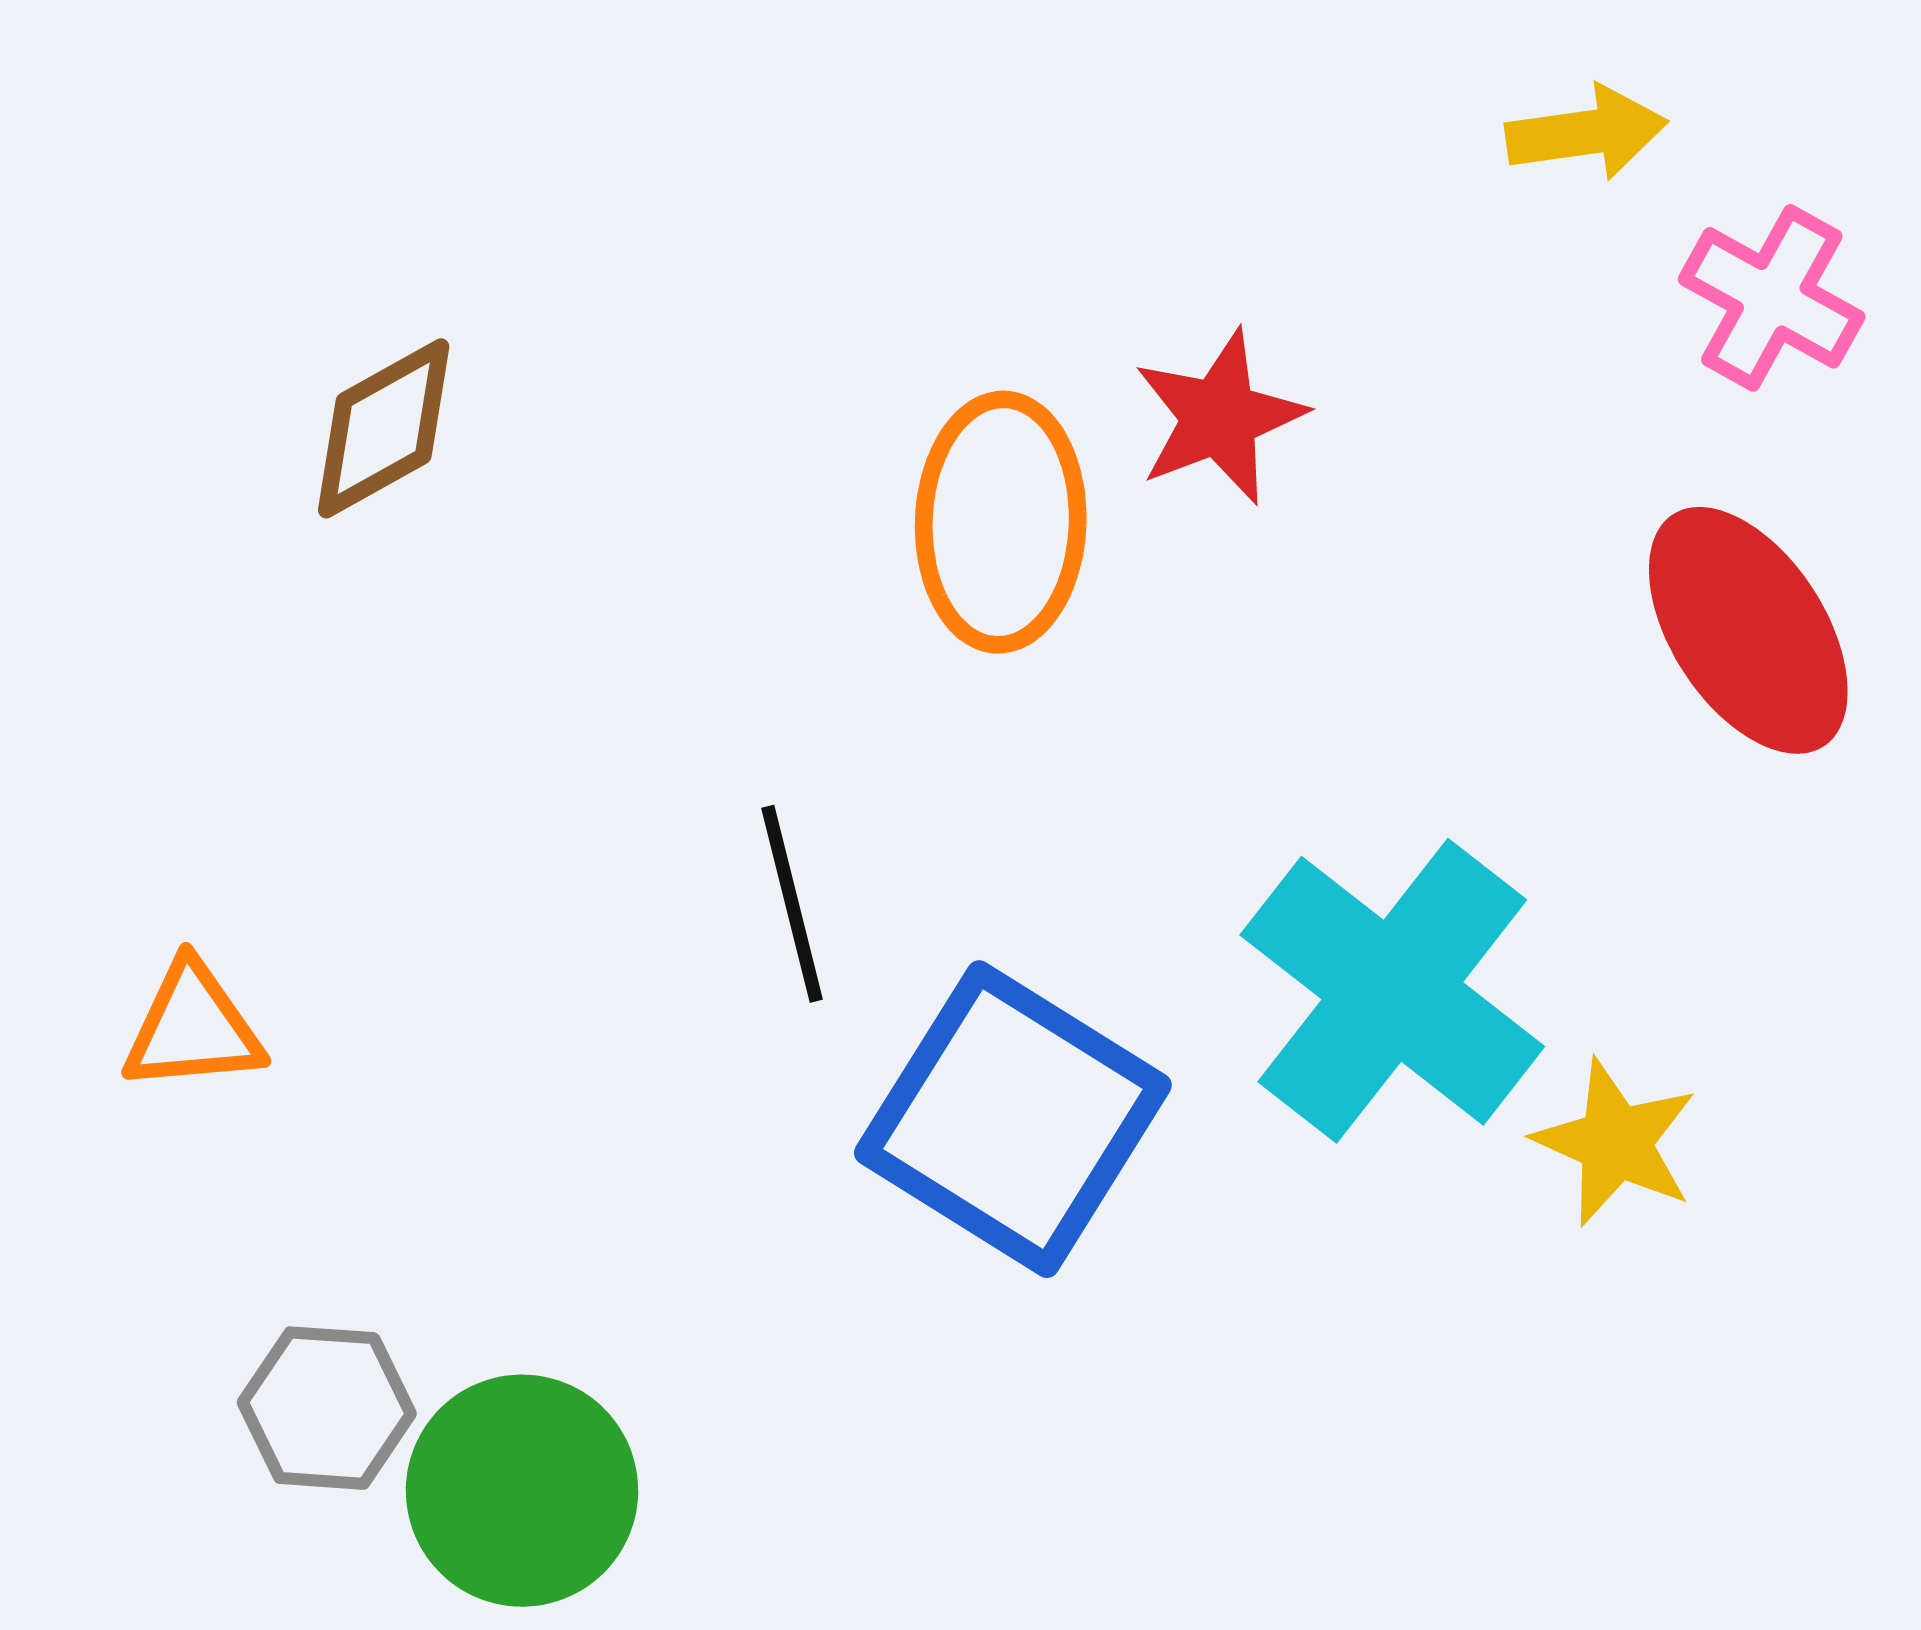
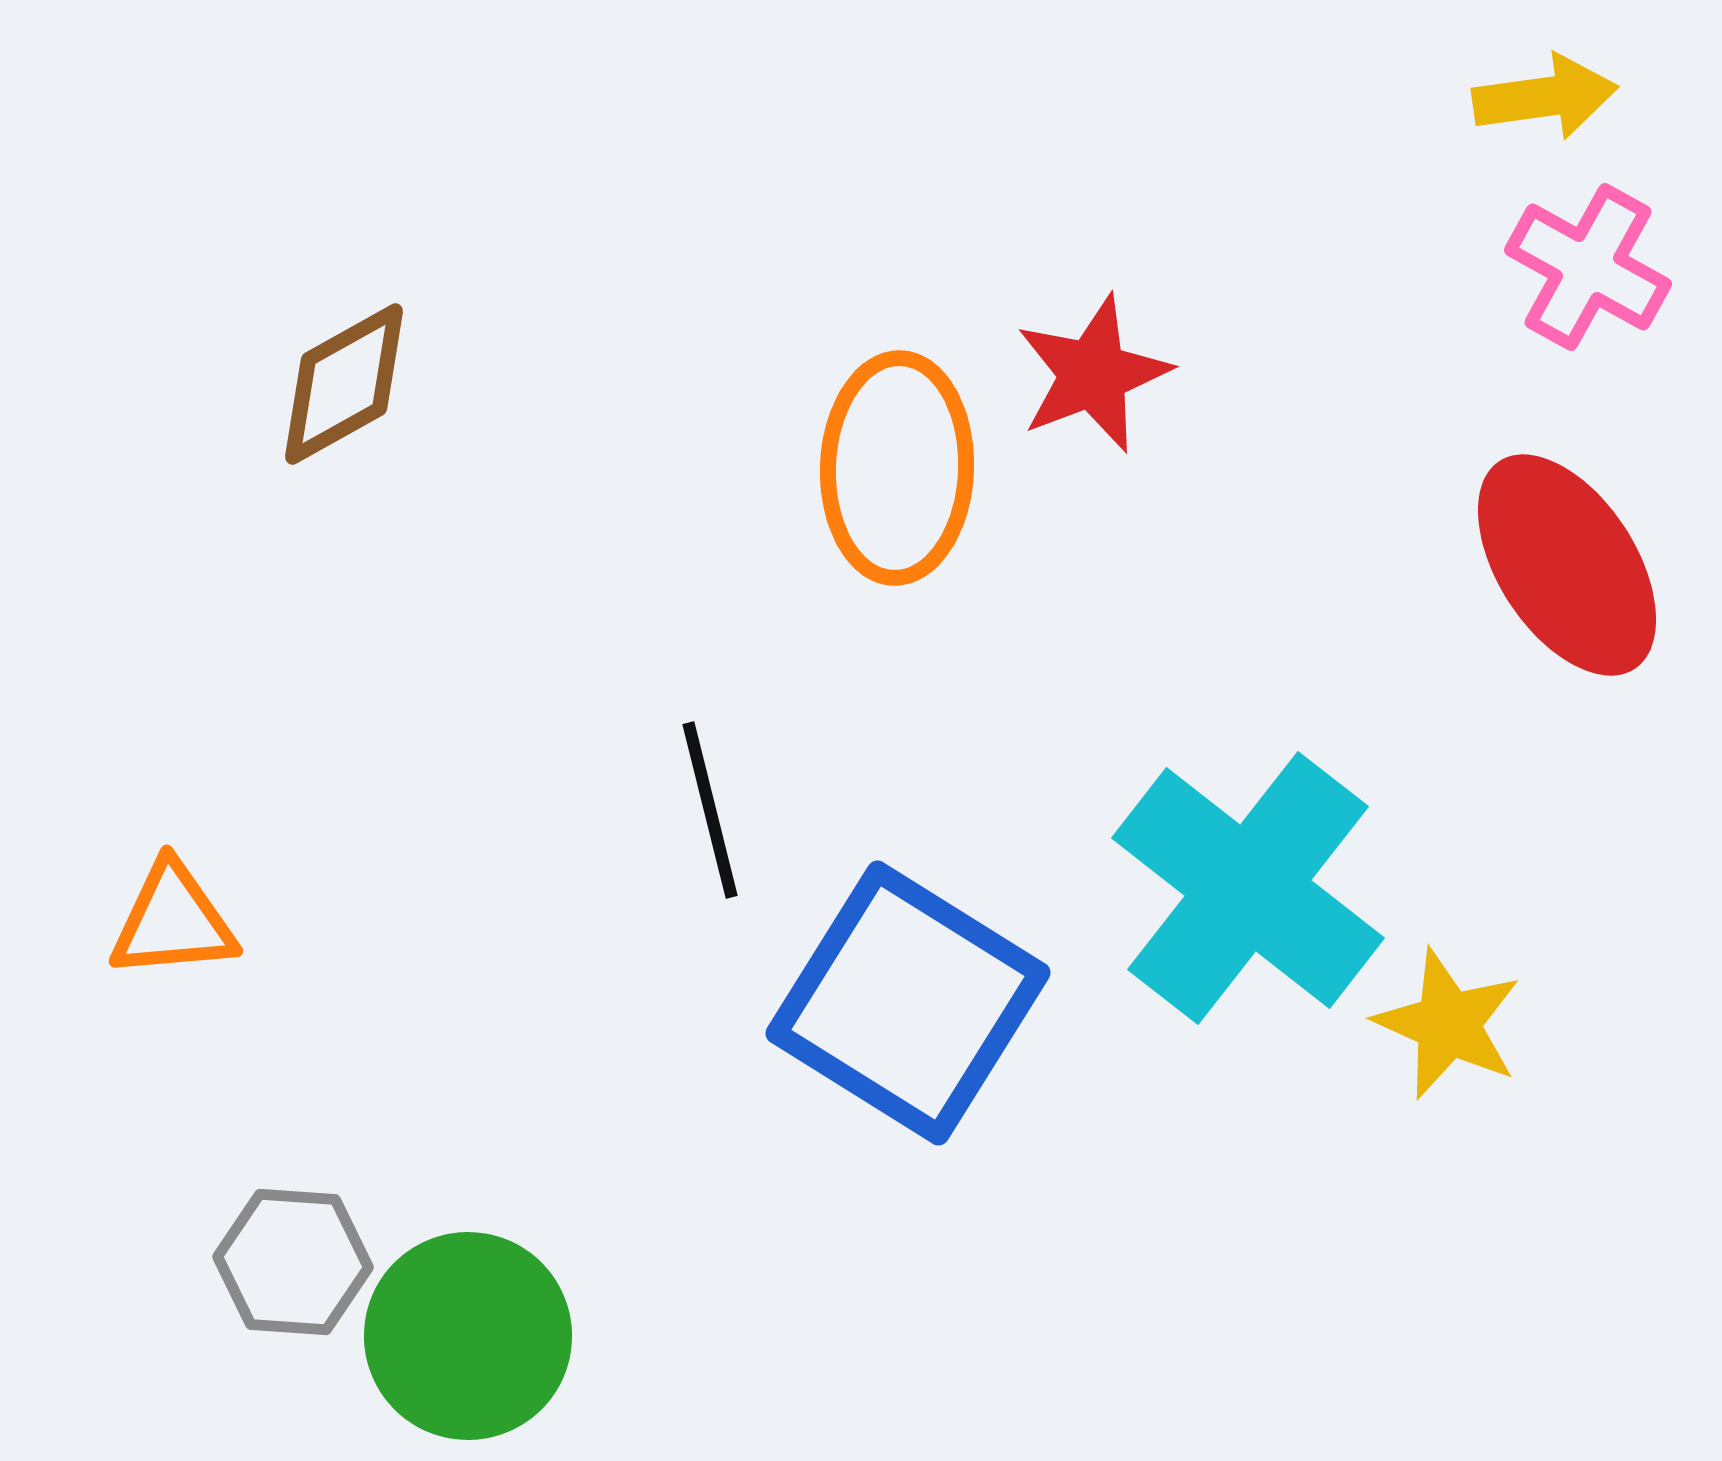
yellow arrow: (1586, 133) -> (1545, 97), moved

